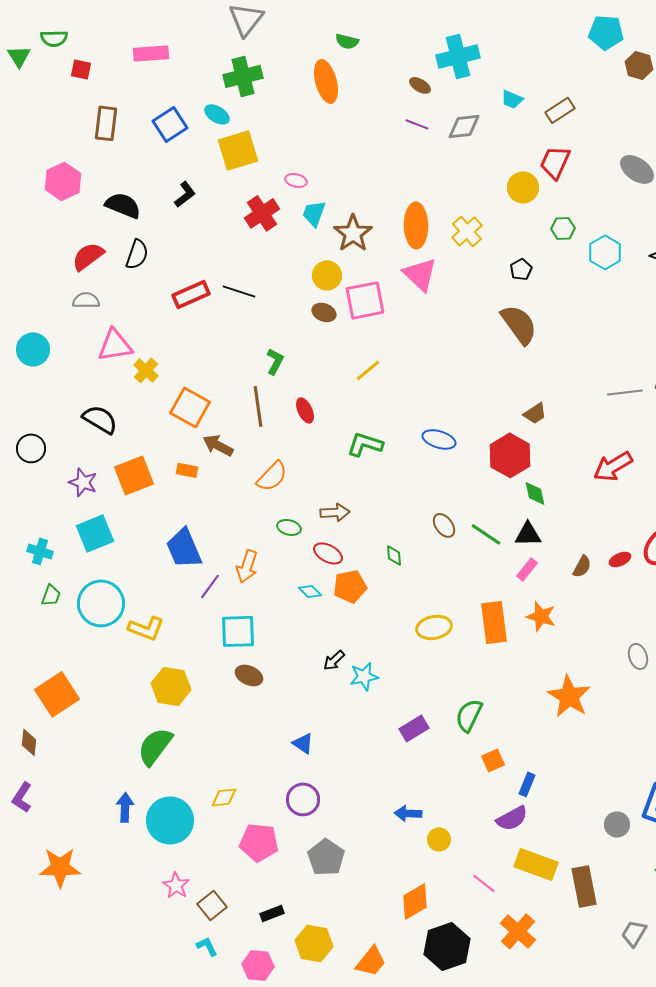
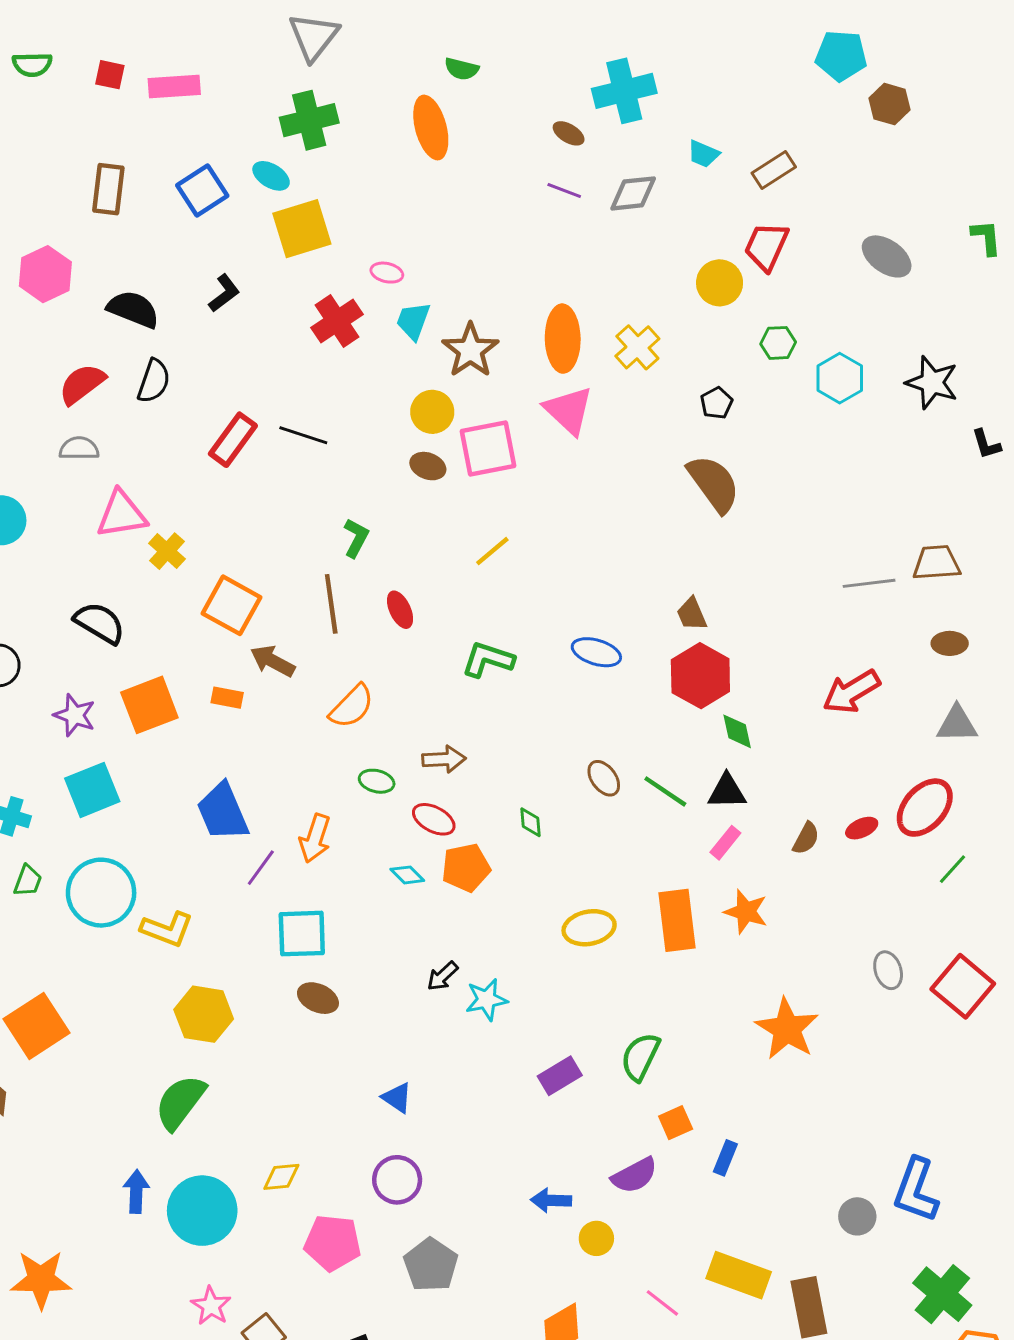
red square: (81, 69) -> (110, 75), moved
red rectangle: (191, 294) -> (233, 440), turned -30
brown trapezoid: (535, 413) -> (692, 614), moved, turned 100
purple semicircle: (512, 818) -> (635, 1175), moved

